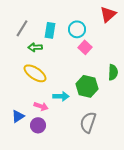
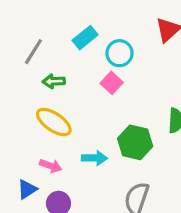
cyan rectangle: (50, 30) -> (85, 38), moved, turned 42
pink square: (85, 47) -> (112, 83), moved
pink arrow: (41, 106) -> (51, 166), moved

